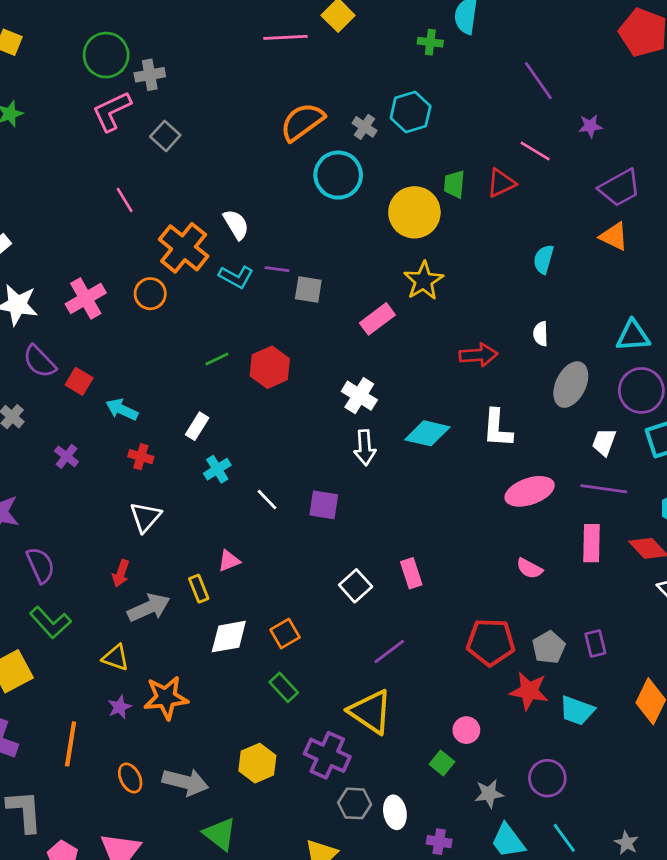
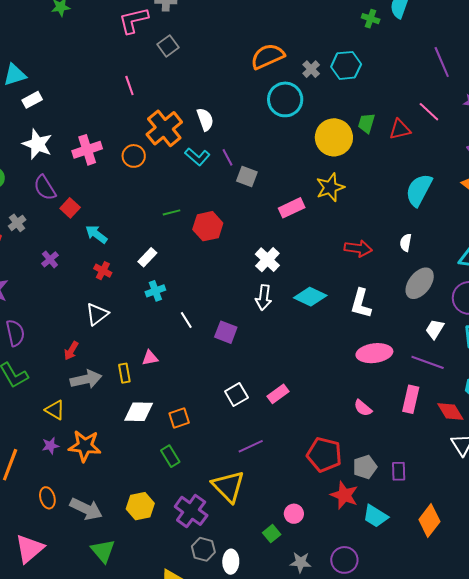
cyan semicircle: (544, 259) -> (419, 190), size x1.6
purple line: (277, 269) -> (228, 157), turned 42
pink rectangle: (411, 573) -> (278, 394), turned 60

